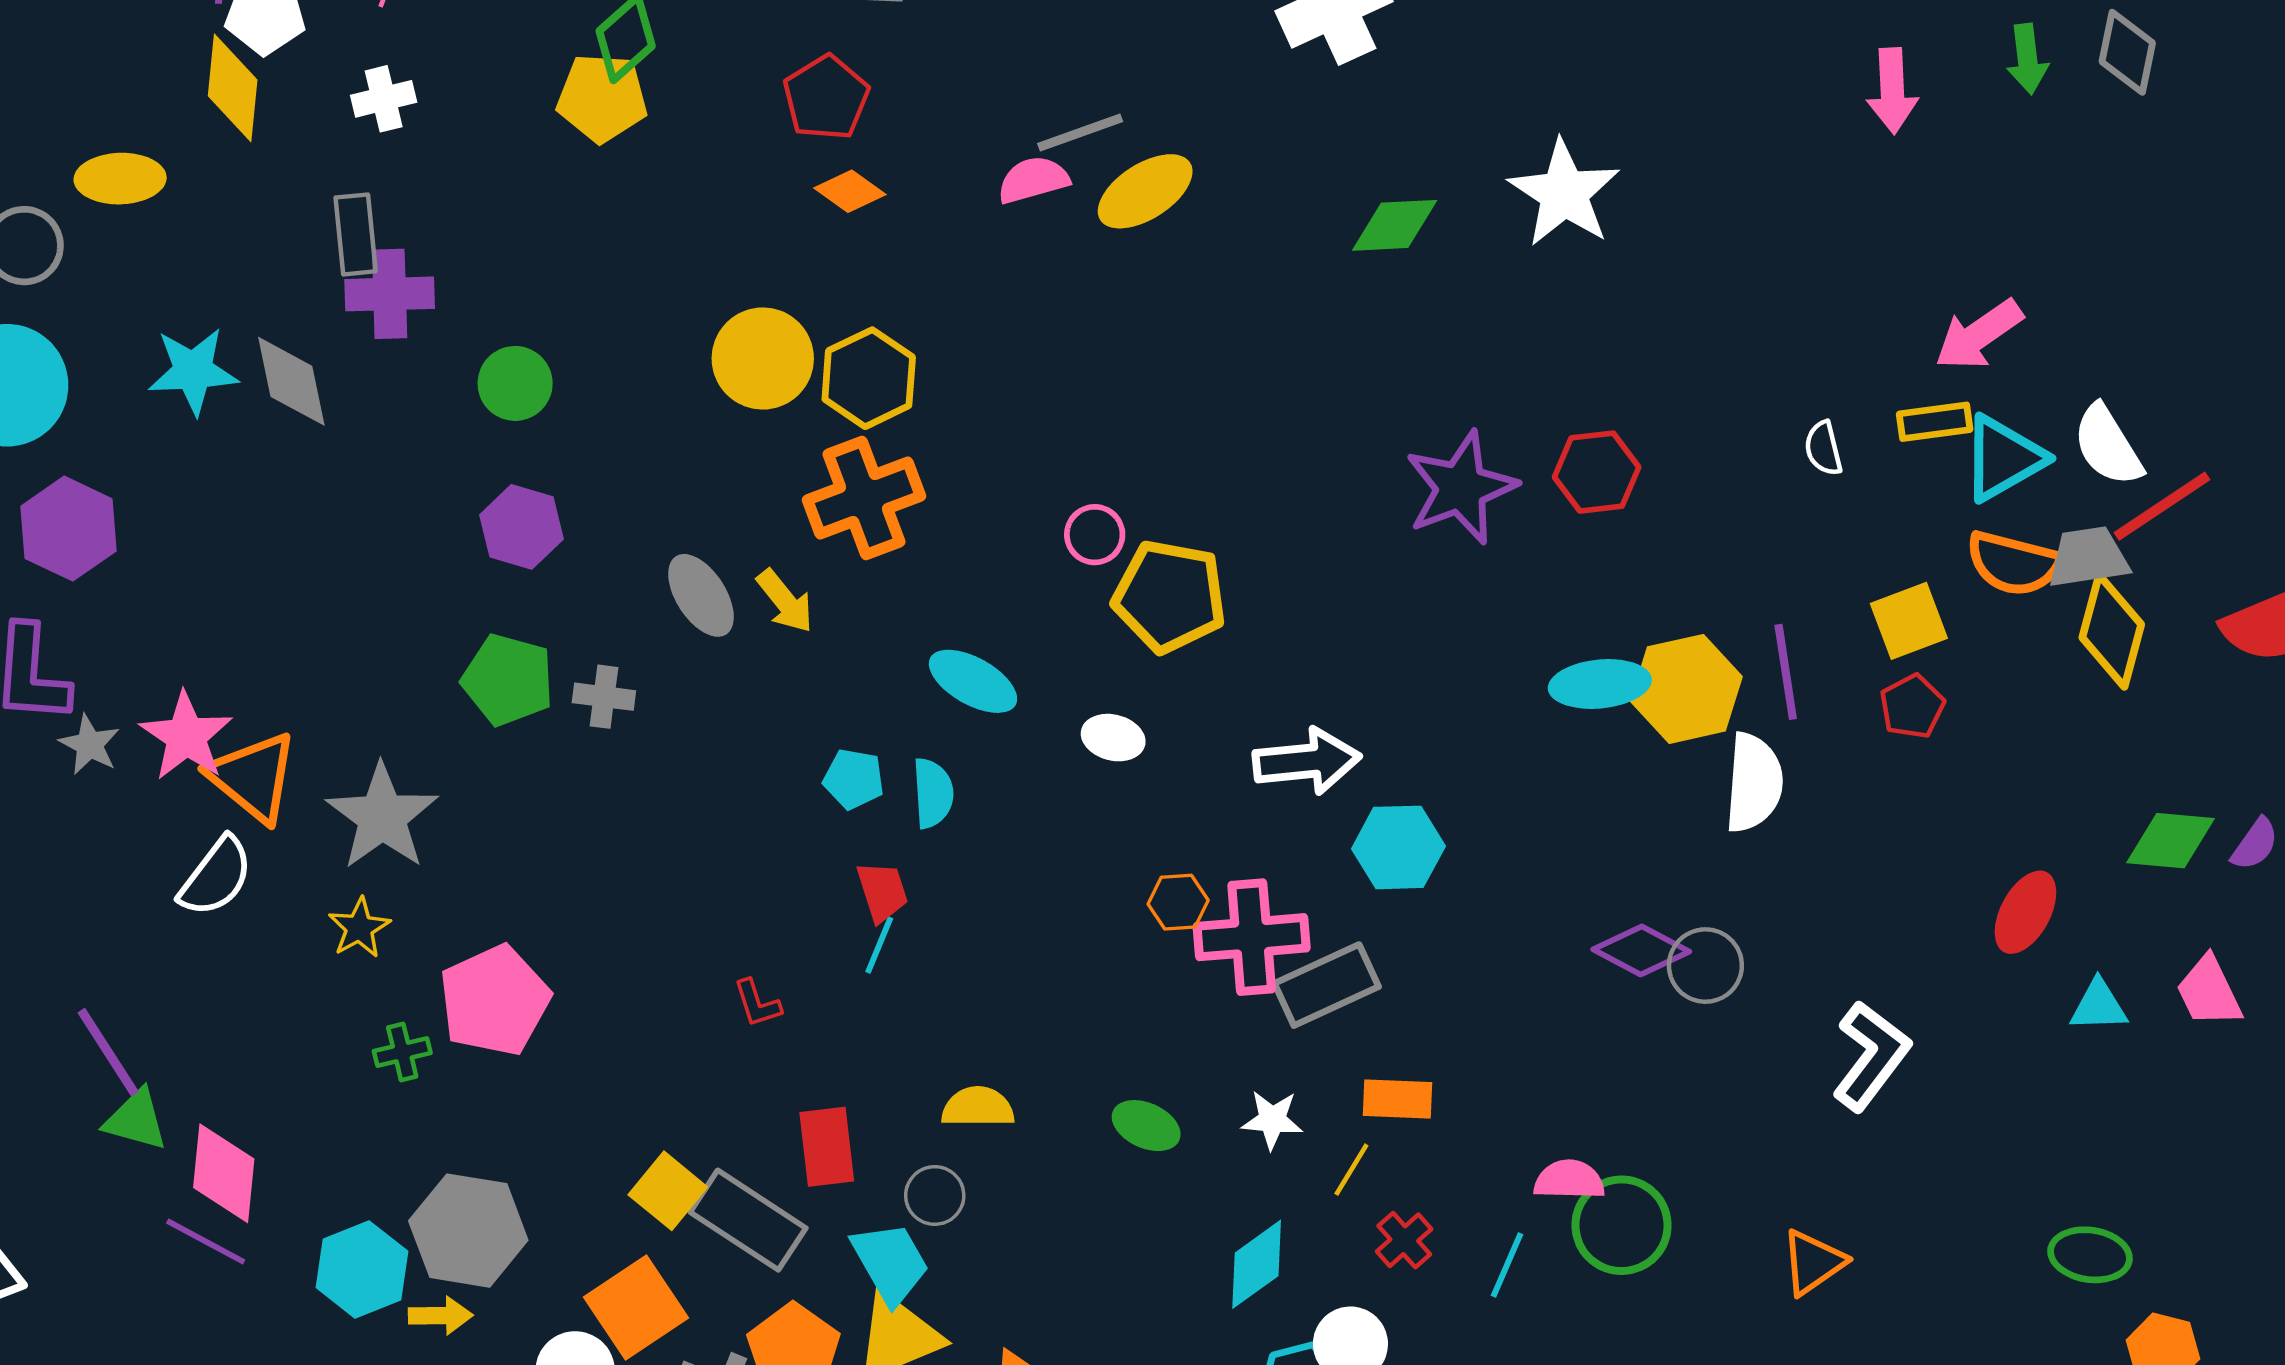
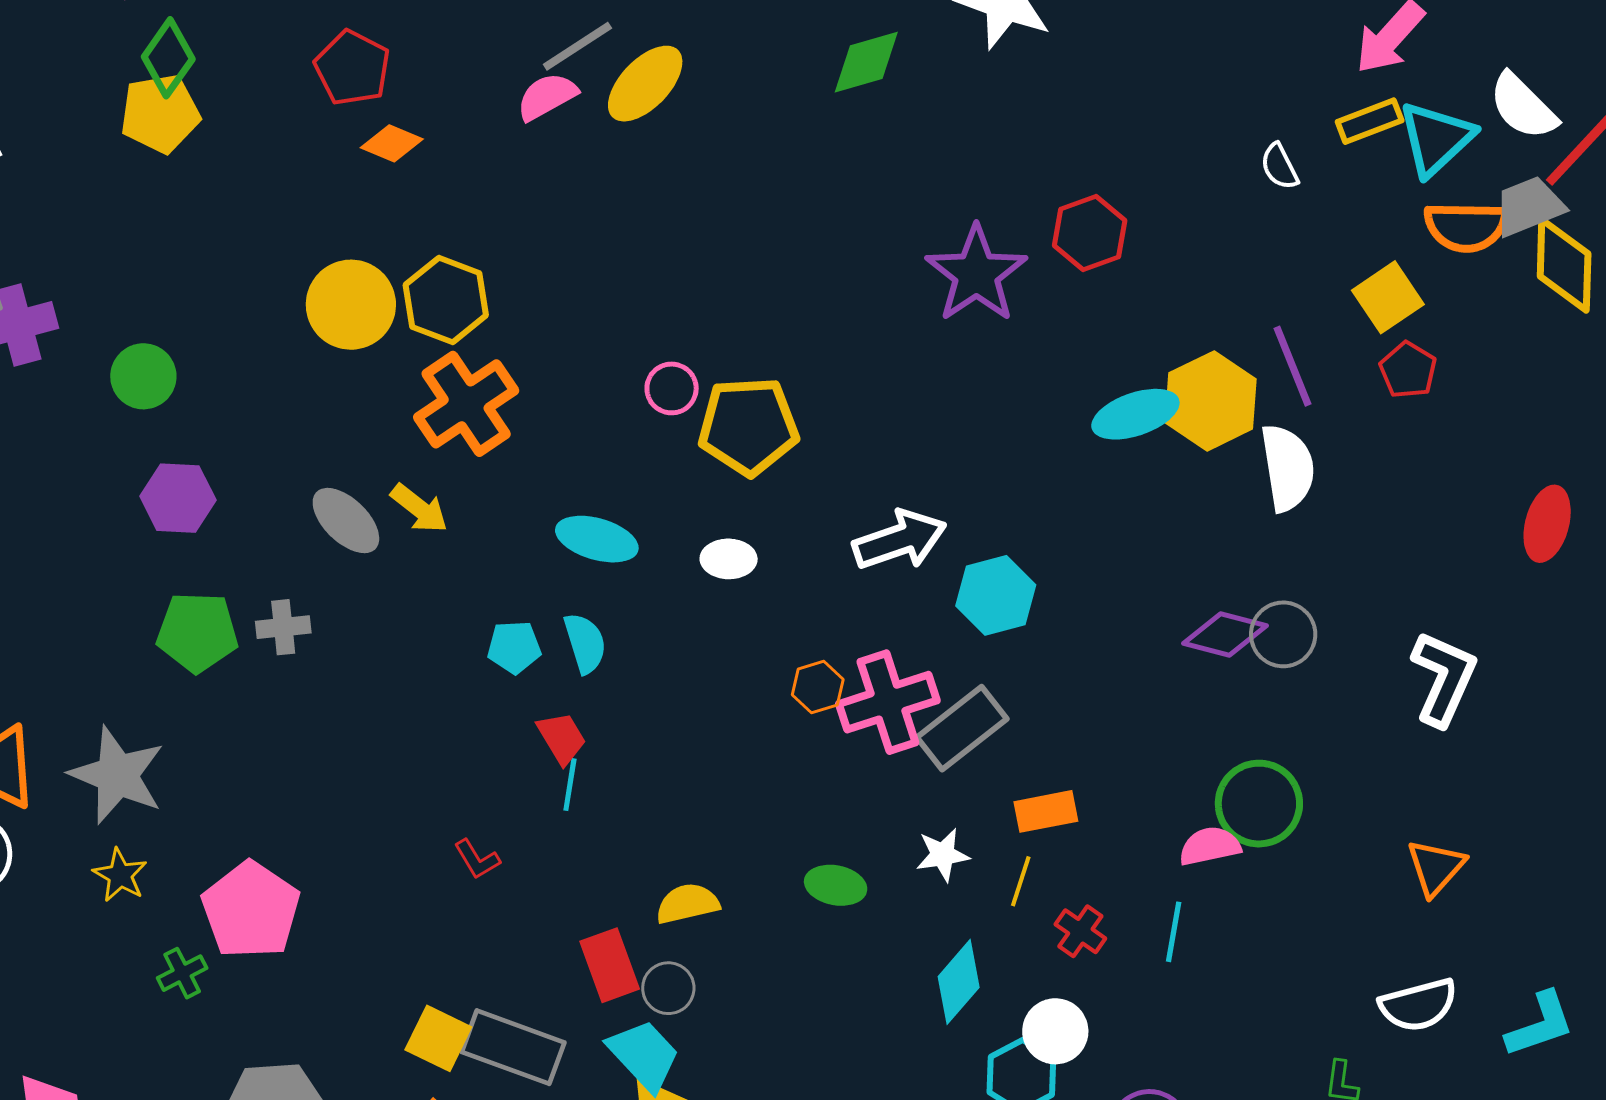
red rectangle: (827, 1147) -> (610, 965), moved
green circle: (1622, 1225) -> (1259, 804), moved

